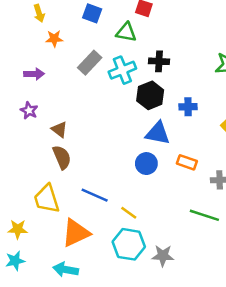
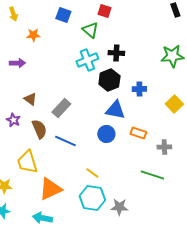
yellow arrow: (39, 13) -> (13, 14), moved
green triangle: (126, 32) -> (90, 30), turned 30
gray rectangle: (90, 63) -> (61, 108), moved
purple star: (29, 111) -> (13, 120), moved
brown triangle: (59, 129) -> (30, 99), moved
blue line: (95, 195) -> (65, 141), moved

